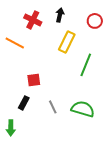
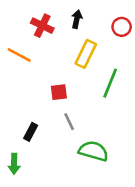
red square: (34, 80) -> (59, 92), moved
gray line: (53, 107) -> (69, 122), moved
green semicircle: (83, 109) -> (93, 151), moved

